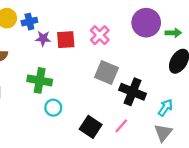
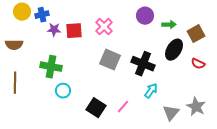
purple circle: (146, 23) -> (145, 16), size x0.7
black cross: (133, 92) -> (143, 64), moved
cyan arrow: (165, 108) -> (151, 91), moved
gray triangle: (163, 133) -> (171, 113), moved

